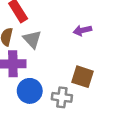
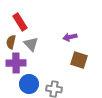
brown square: (82, 77) -> (79, 60), moved

